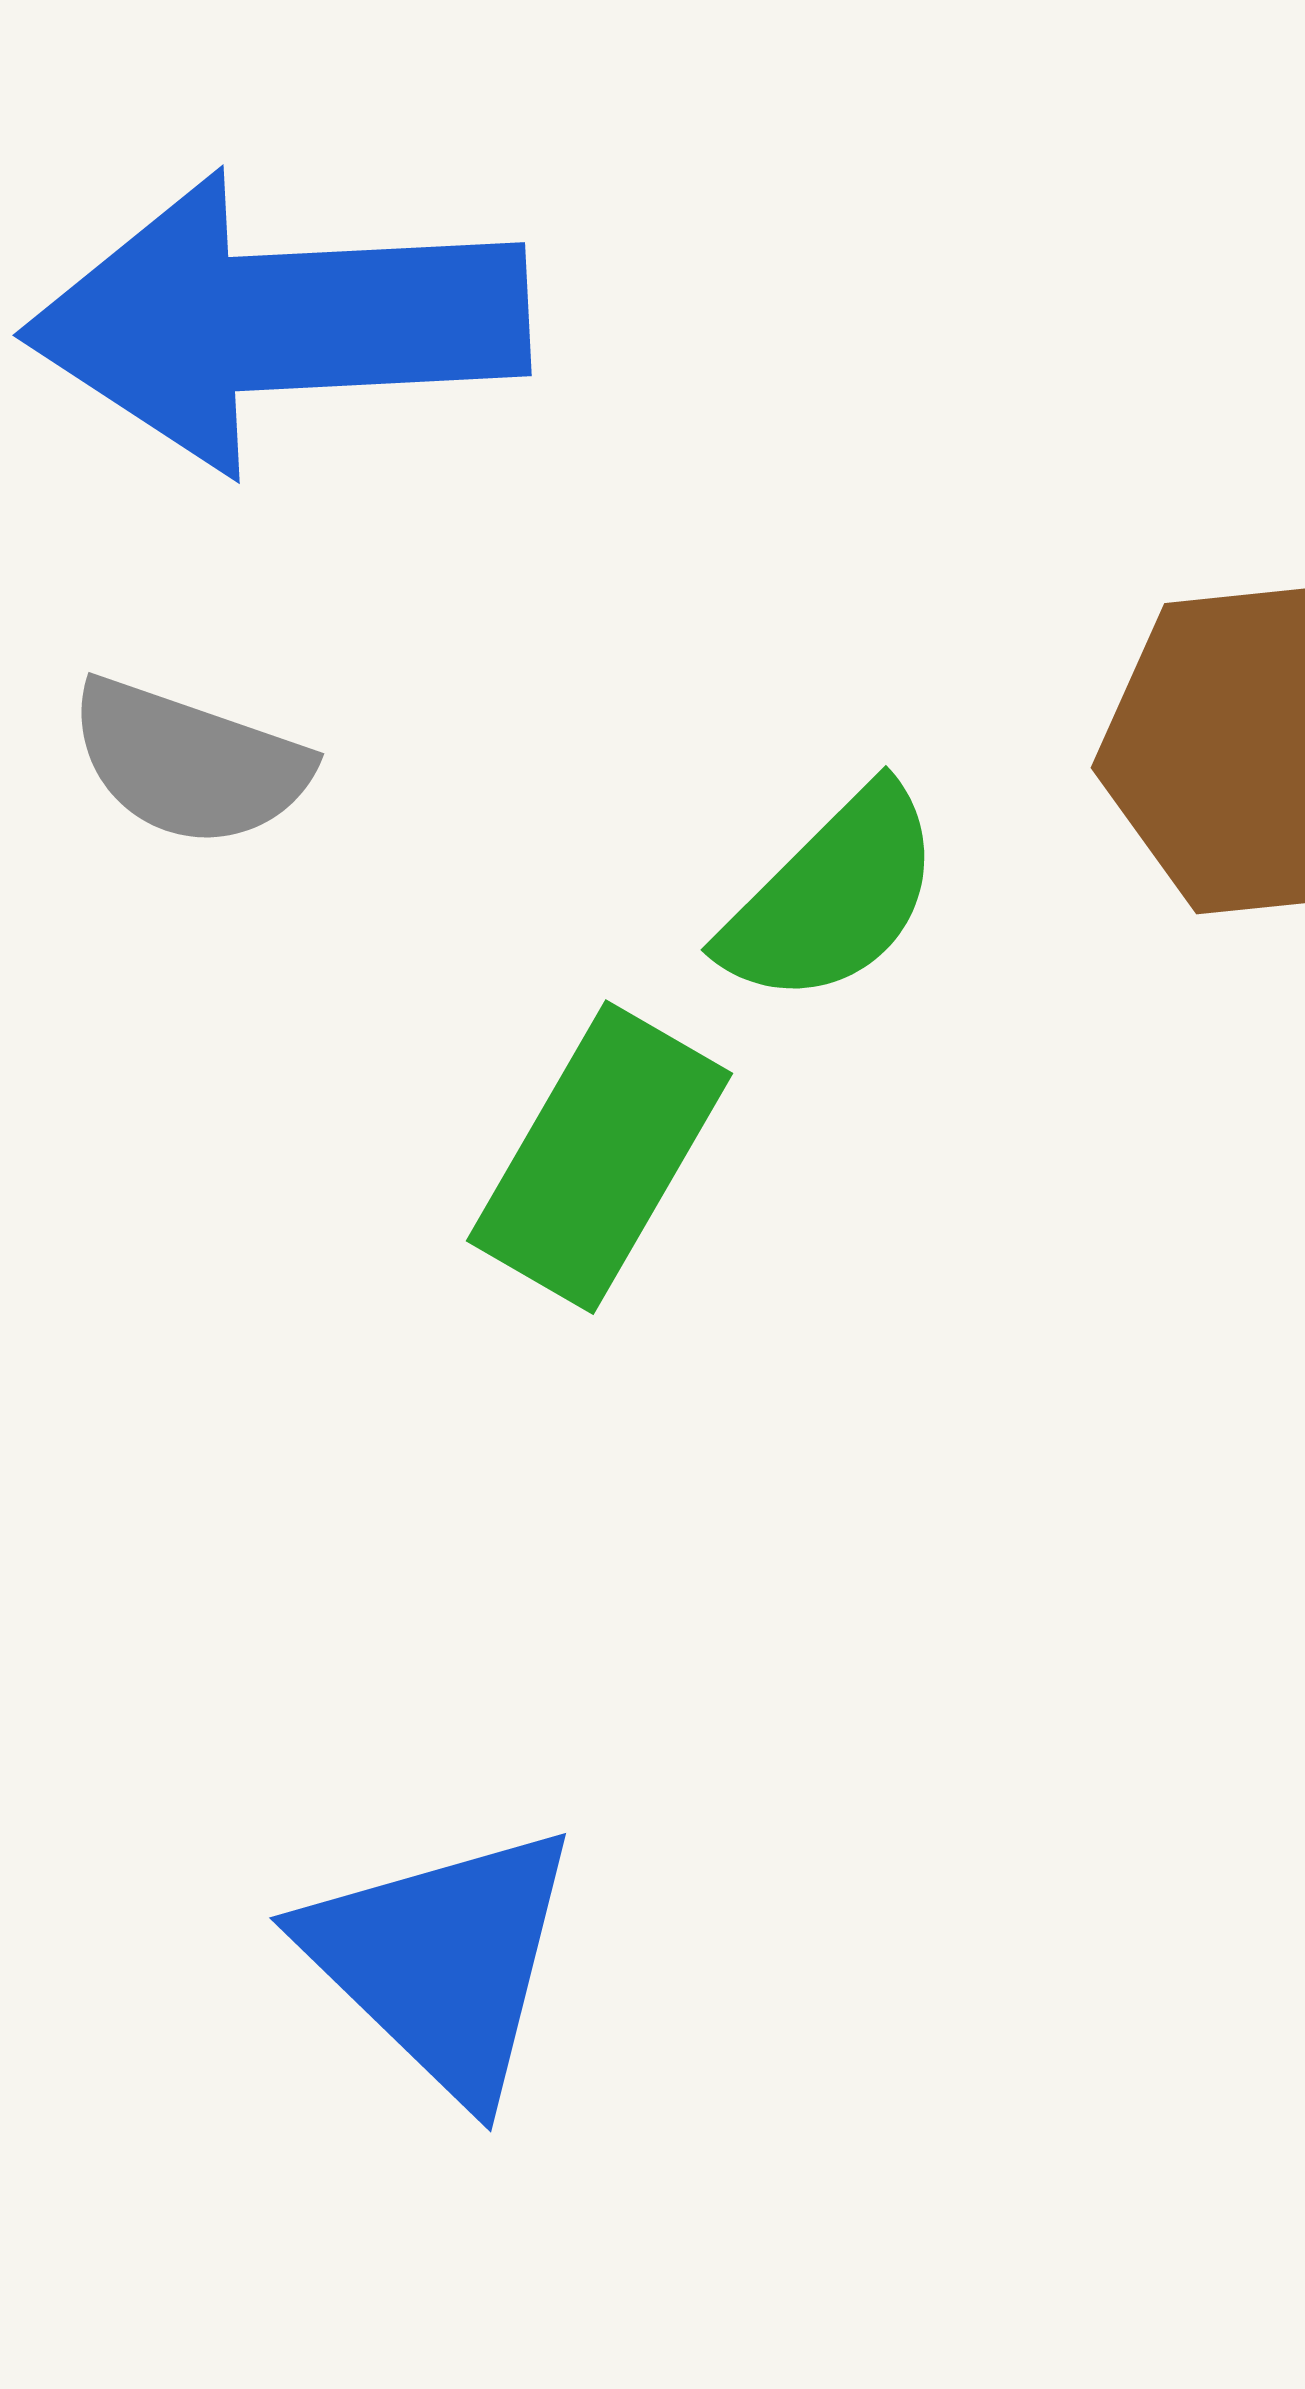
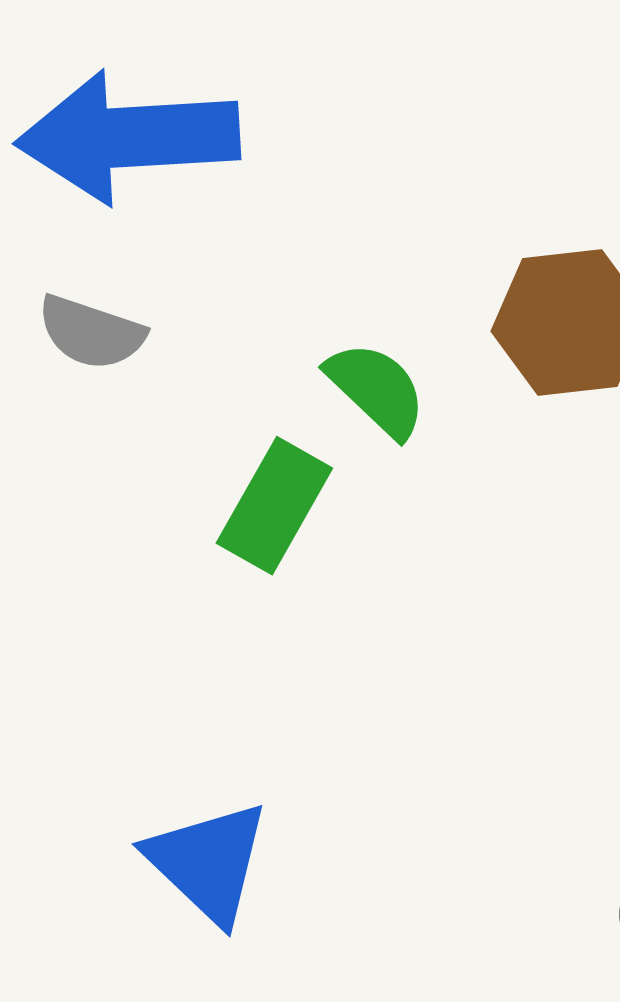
green semicircle: (832, 897) -> (377, 389), turned -91

